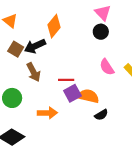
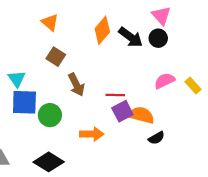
black arrow: (35, 46) -> (131, 37), moved, turned -120
pink semicircle: (107, 67) -> (165, 81), turned 96

